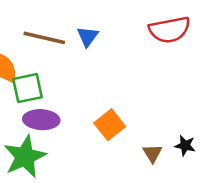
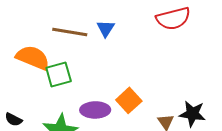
purple ellipse: (41, 120) -> (95, 110), moved
black star: (185, 146) -> (192, 114), size x1.5

